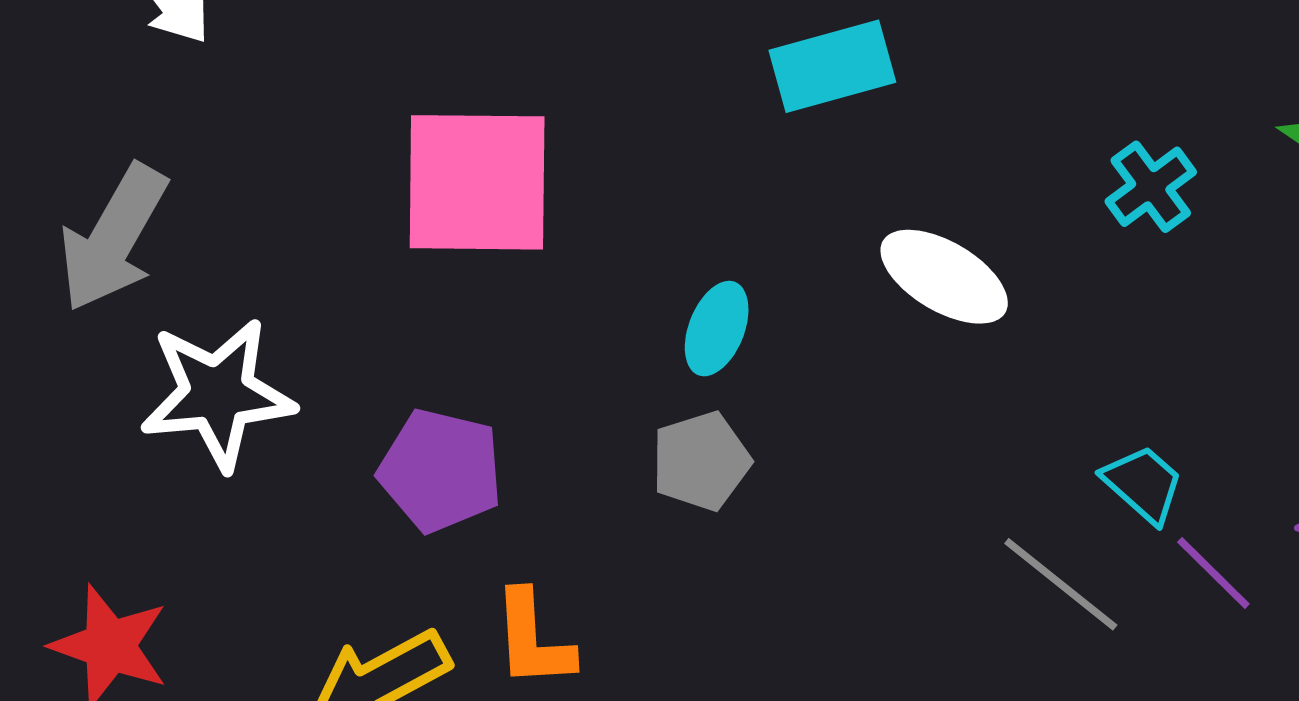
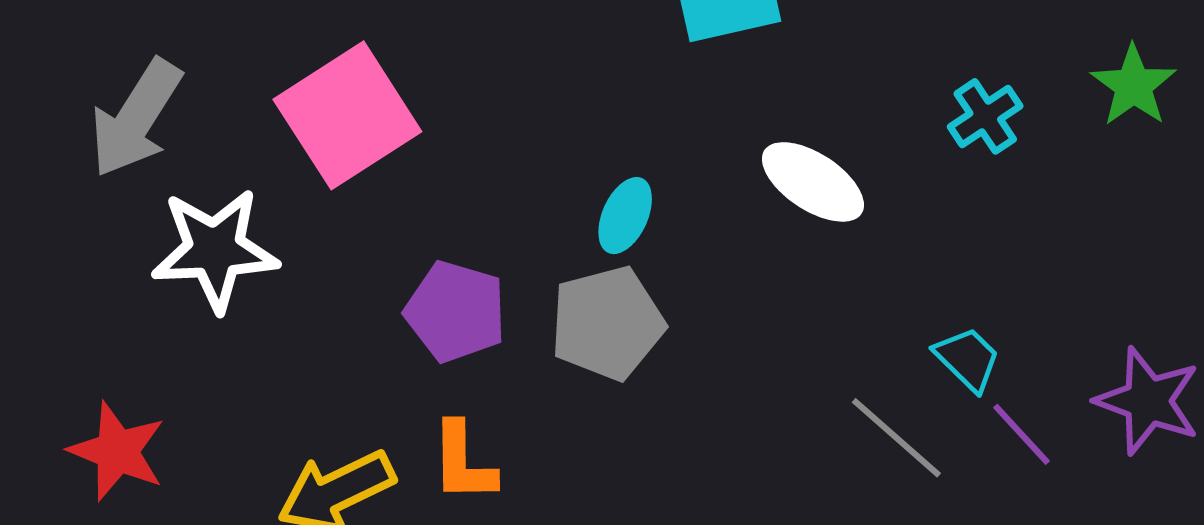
pink square: (477, 182) -> (347, 115), moved, turned -36
gray pentagon: (701, 461) -> (607, 323), size x1.4
purple pentagon: (441, 470) -> (456, 312), moved

